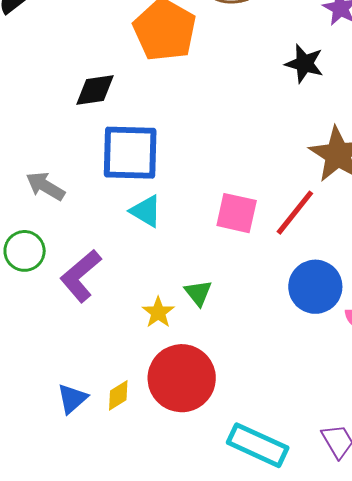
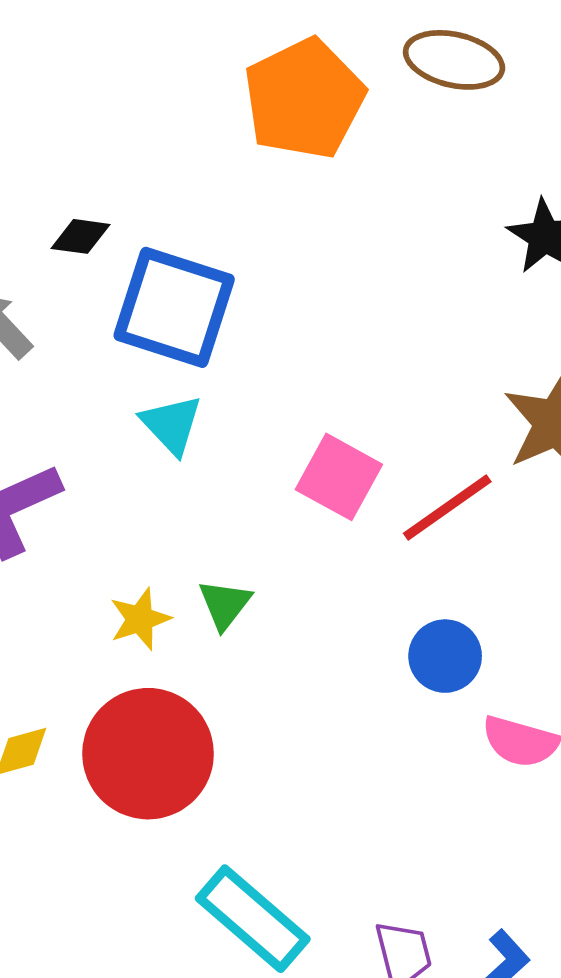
black diamond: (95, 90) -> (81, 236), moved, size x0.7
blue circle: (315, 287) -> (445, 656), size x0.7

